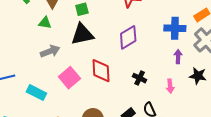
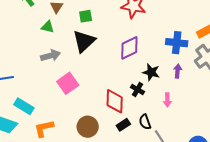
black triangle: (82, 34) -> (84, 41), turned -35
red diamond: (101, 71) -> (115, 101), moved
black star: (198, 76) -> (151, 72), moved
cyan rectangle: (36, 92) -> (24, 106), moved

